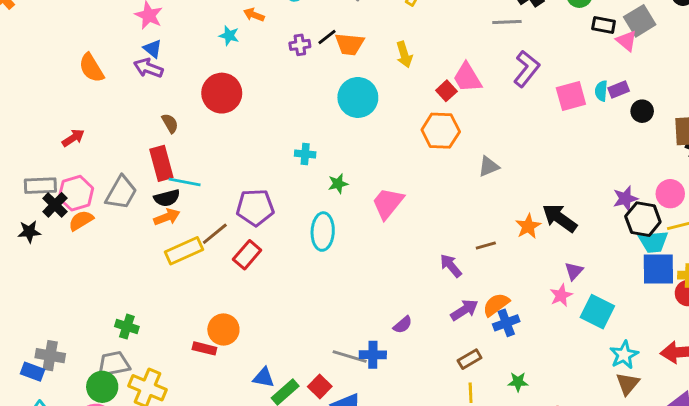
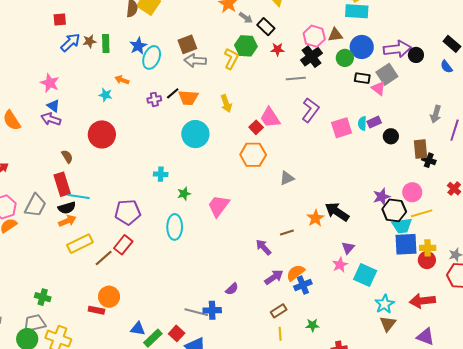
brown line: (215, 234) -> (104, 258), moved

